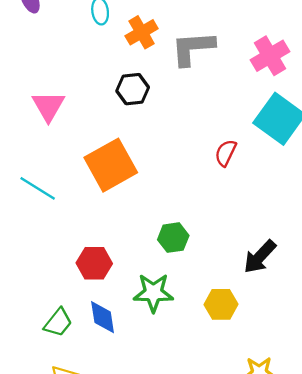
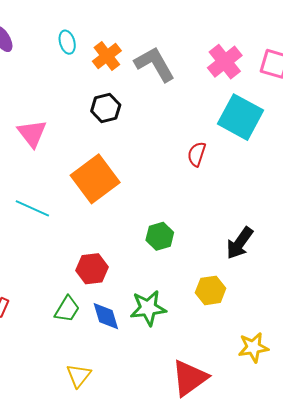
gray L-shape: (193, 48) -> (155, 64), turned 72
green star: (153, 293) -> (148, 308), moved
green trapezoid: (58, 323) -> (67, 309), moved

